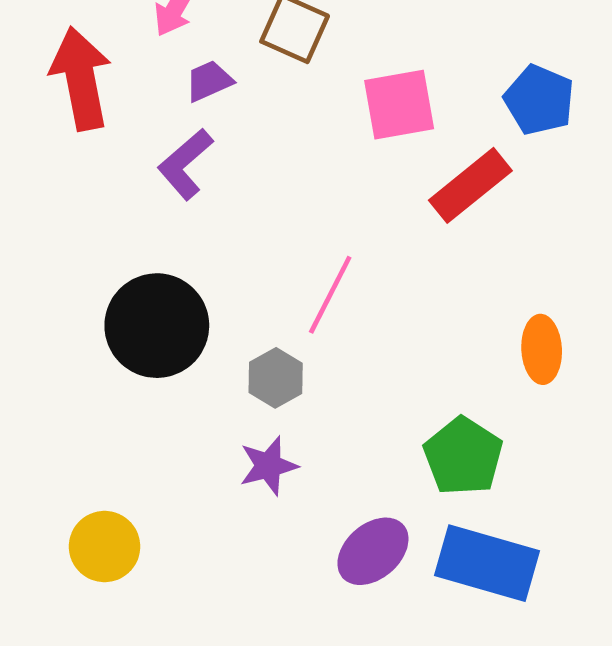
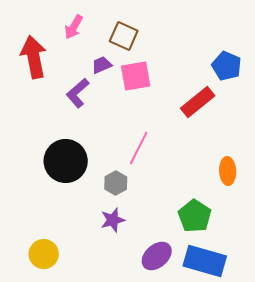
purple trapezoid: (209, 81) -> (102, 65), moved
pink square: (399, 105) -> (136, 76), moved

